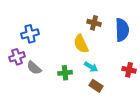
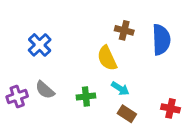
blue cross: (30, 34) -> (40, 45), turned -30
purple cross: (17, 57) -> (17, 97), moved
red cross: (129, 70) -> (170, 108), moved

